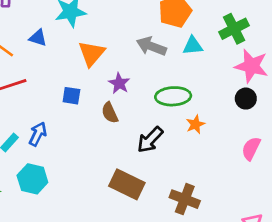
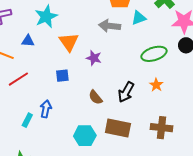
green ellipse: (173, 96) -> (154, 54), moved
brown semicircle: (110, 113) -> (95, 97), moved
orange star: (195, 124) -> (156, 85), moved
cyan hexagon: (32, 179) -> (85, 136), moved

